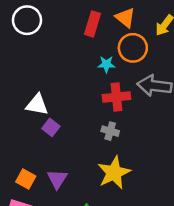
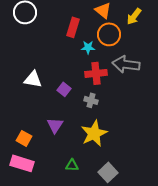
red rectangle: (93, 24) -> (73, 27), moved
purple square: (51, 127) -> (64, 89), moved
purple triangle: (57, 179) -> (55, 125), moved

